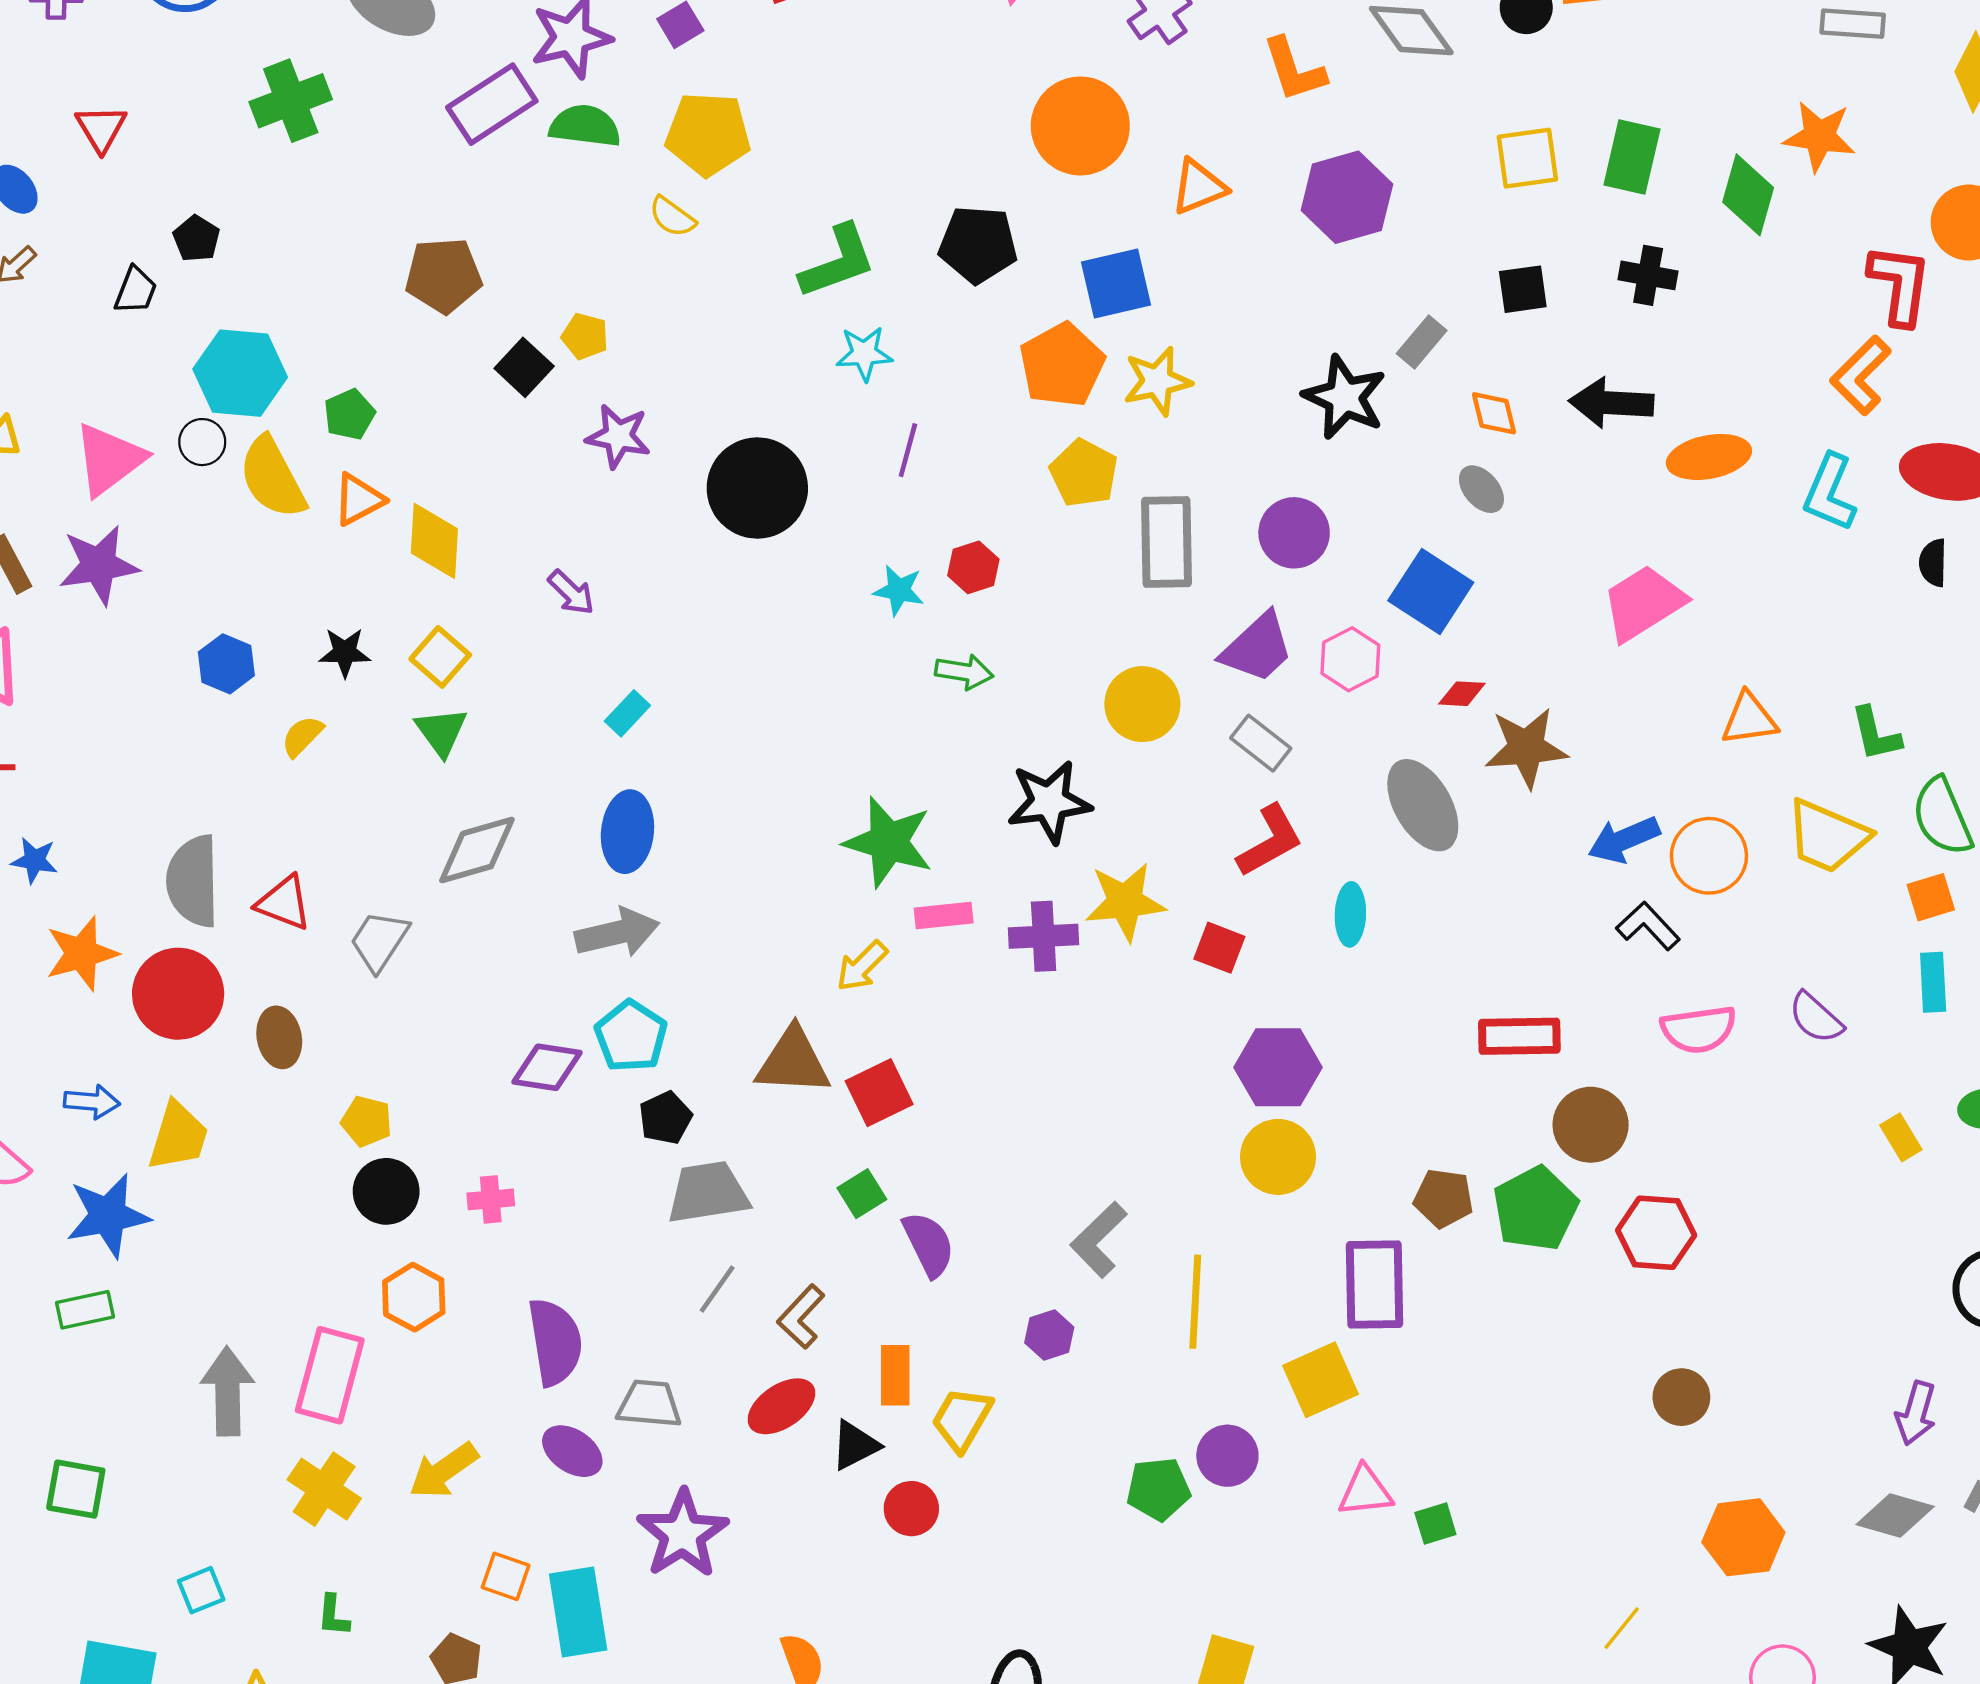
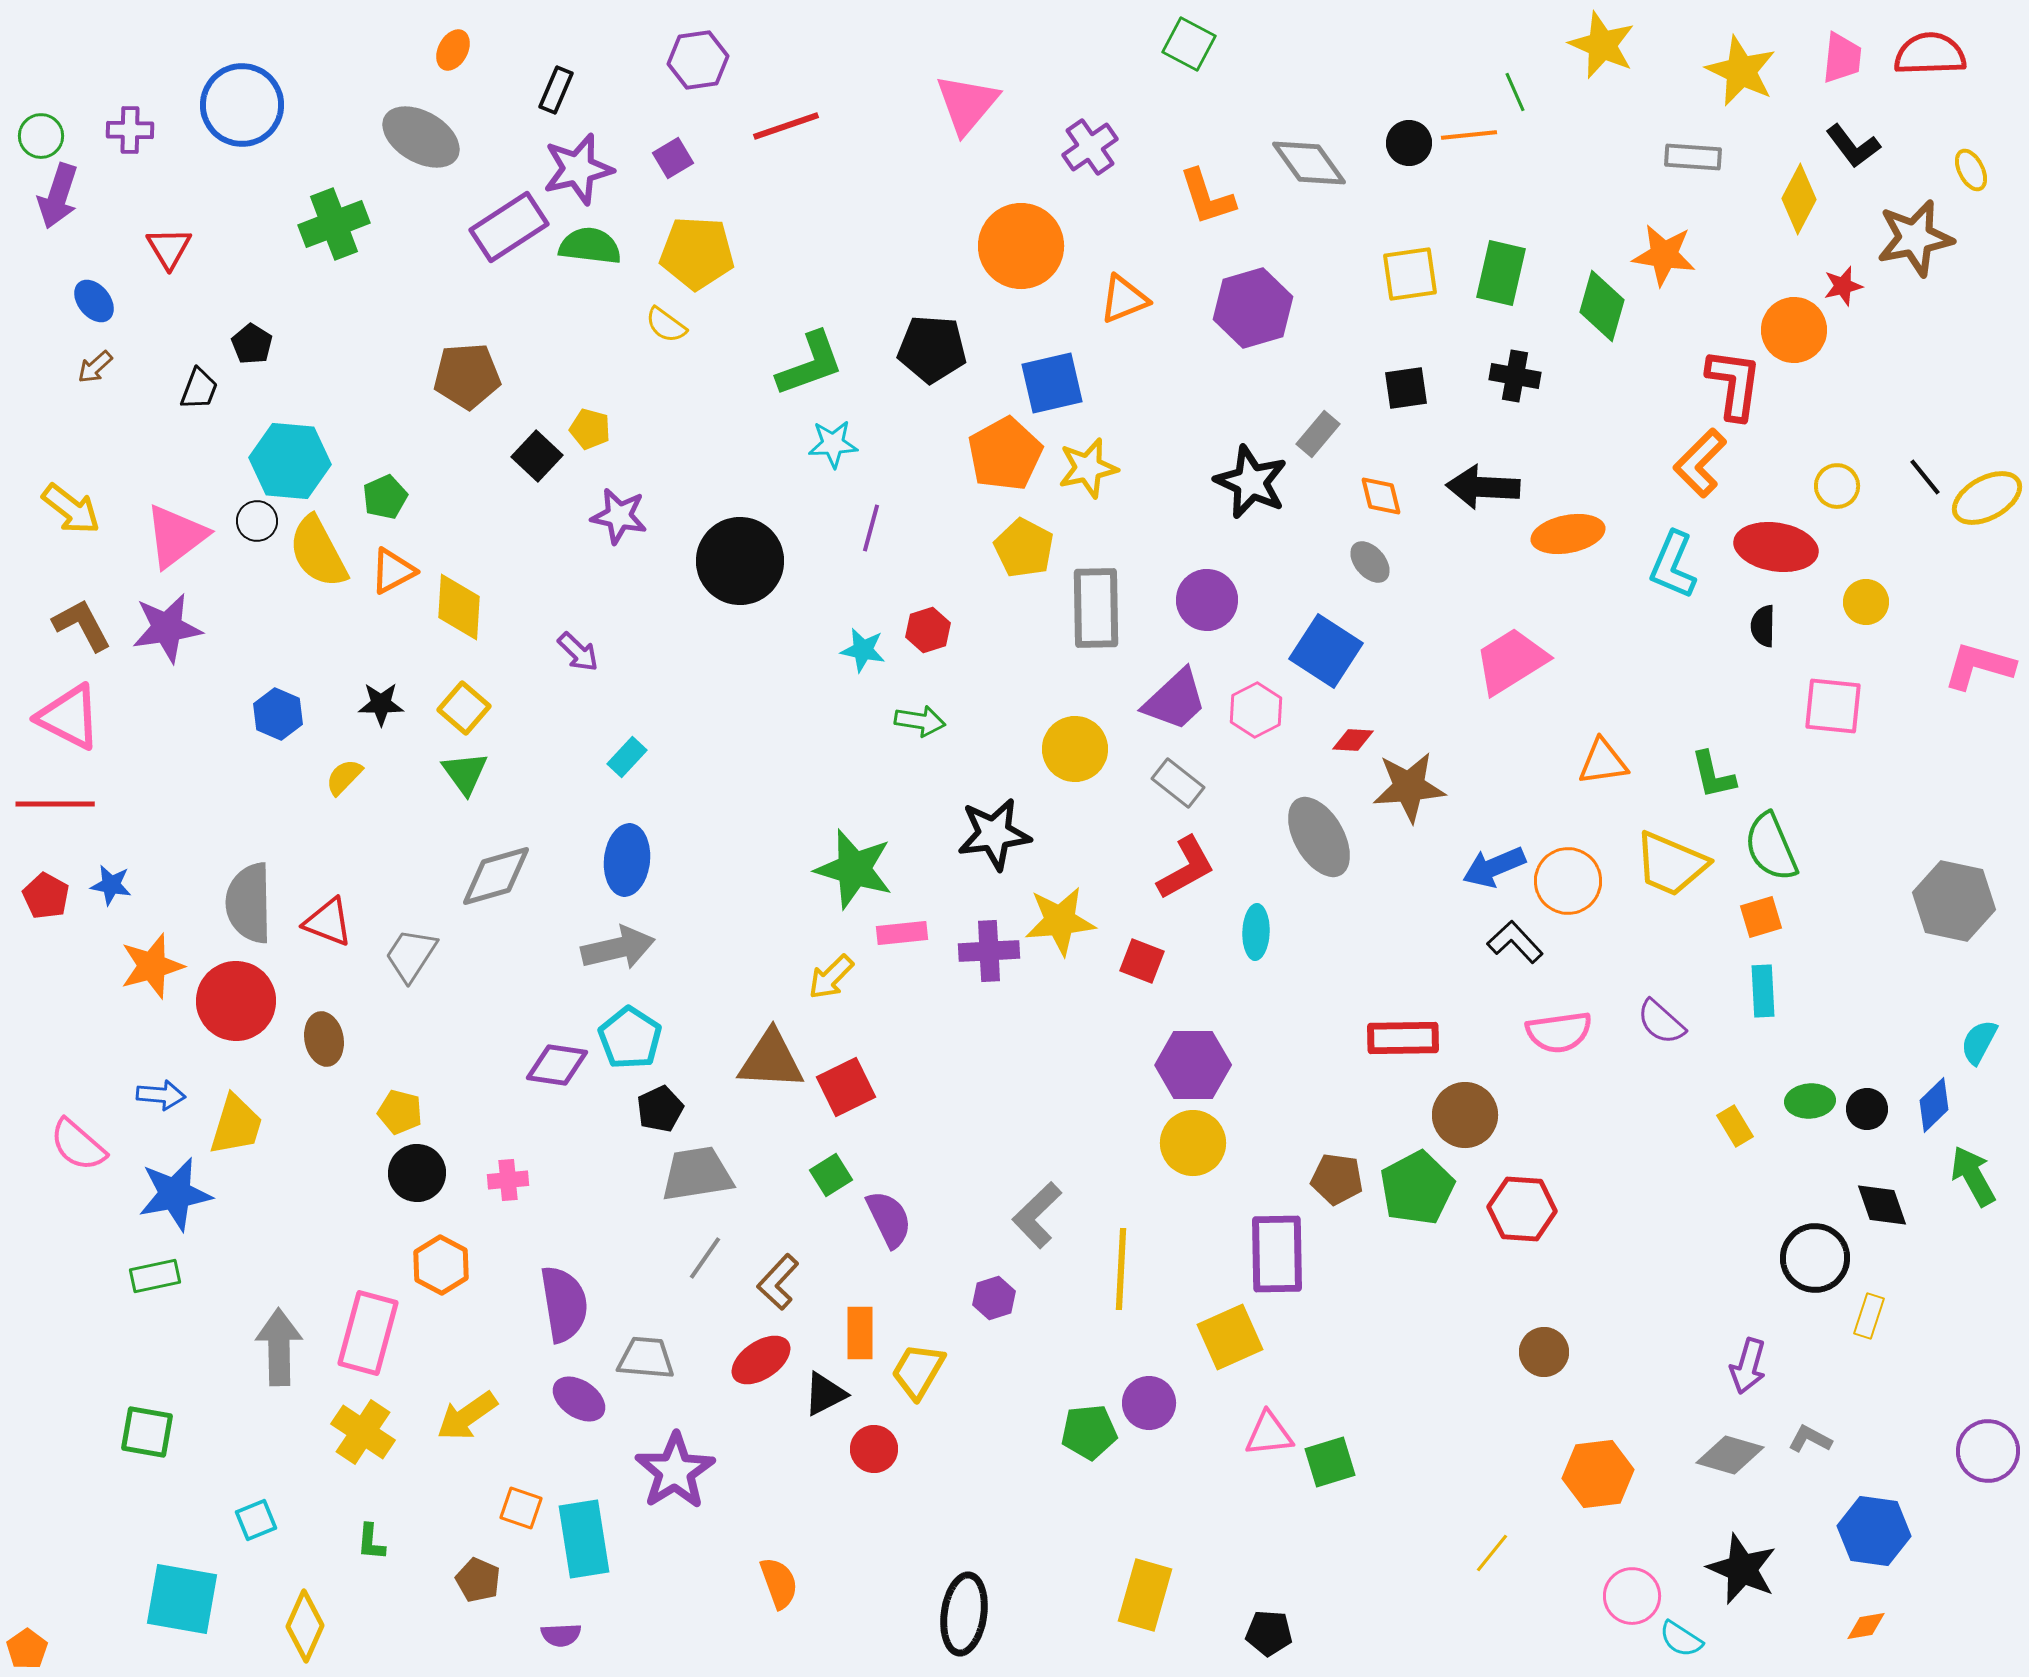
green square: (1435, 1524) -> (1330, 1462), size x1.4

